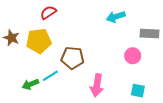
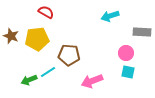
red semicircle: (48, 12) -> (46, 12), turned 63
pink arrow: (97, 85) -> (92, 81), turned 60
cyan square: (138, 91) -> (128, 72), moved

